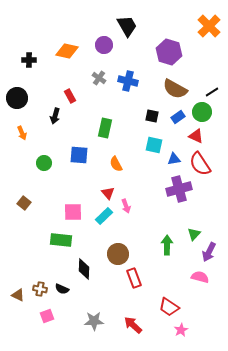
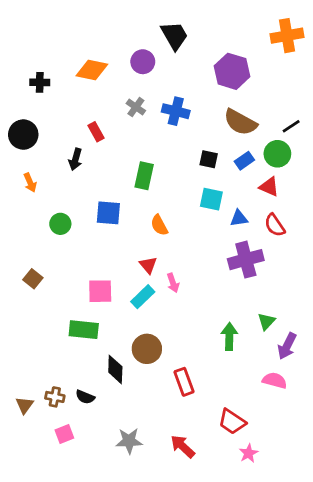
orange cross: (209, 26) -> (287, 36), turned 35
red semicircle: (200, 164) -> (275, 225), size x0.7
brown circle: (118, 254) -> (147, 349), moved
brown triangle: (18, 295) -> (25, 405), turned 40

